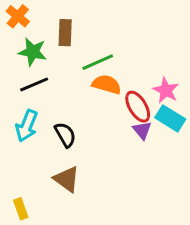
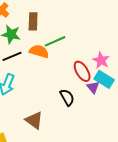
orange semicircle: (107, 84) -> (39, 51), moved
purple triangle: (142, 130) -> (93, 87), moved
black semicircle: (65, 135) -> (67, 97), moved

